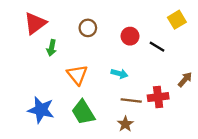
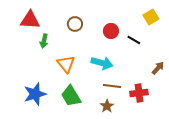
red triangle: (35, 23) -> (30, 20), turned 40
cyan arrow: (119, 74) -> (102, 63), size x1.5
red cross: (158, 97) -> (139, 93), moved
blue star: (41, 110) -> (35, 94), turned -30

